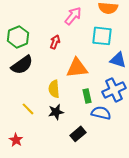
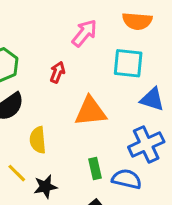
yellow semicircle: (54, 89) -> (38, 140), moved
green rectangle: (87, 96) -> (95, 169), moved
black star: (56, 112) -> (45, 187), moved

